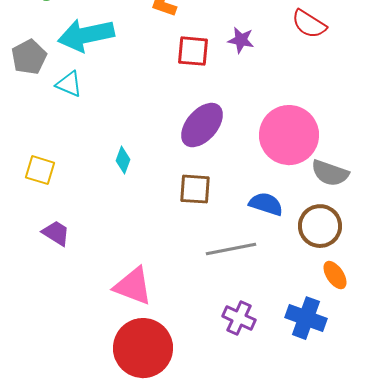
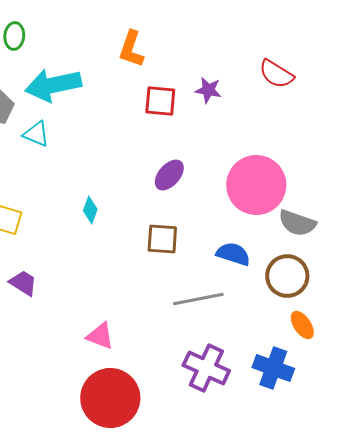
purple ellipse: (202, 125) -> (169, 175), size x0.7
pink triangle: (133, 286) -> (100, 336), size x0.7
purple cross: (239, 318) -> (206, 368), size x1.4

